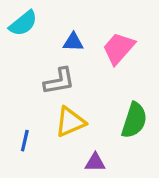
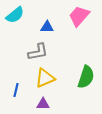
pink trapezoid: (119, 48) -> (79, 16), moved
purple triangle: (95, 162) -> (43, 104), moved

